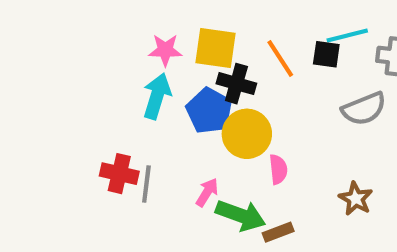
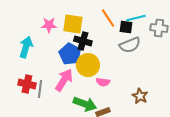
orange line: (280, 58) -> (108, 18), moved
cyan arrow: (157, 96) -> (26, 47), moved
gray semicircle: (364, 109) -> (130, 45), moved
pink semicircle: (278, 169) -> (103, 82), turned 104
pink arrow: (207, 192) -> (64, 80), moved, size x1.6

